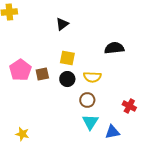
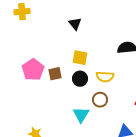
black triangle: (62, 24) -> (75, 24), turned -32
cyan triangle: (90, 122) -> (81, 115), moved

